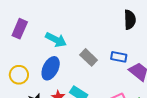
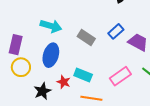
purple rectangle: (20, 29) -> (16, 45), moved
blue rectangle: (119, 57) -> (116, 31), turned -42

